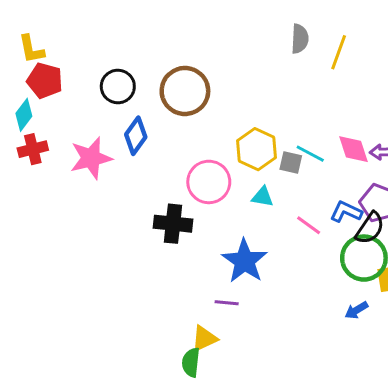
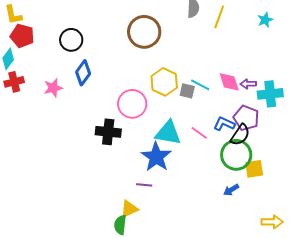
brown circle: (185, 91) -> (144, 32), moved
pink star: (91, 158) -> (53, 88), size x0.7
cyan triangle: (262, 197) -> (168, 133), moved, size x1.8

